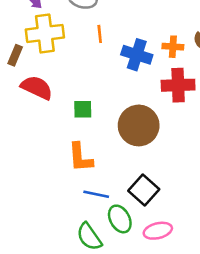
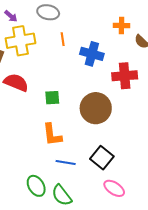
orange cross: (173, 47) -> (122, 26), moved
green ellipse: (120, 219) -> (36, 186), moved
pink ellipse: (158, 231) -> (114, 188), turned 50

